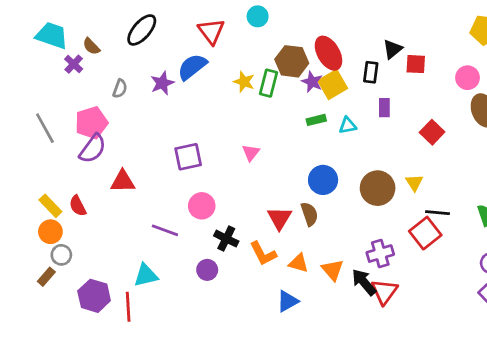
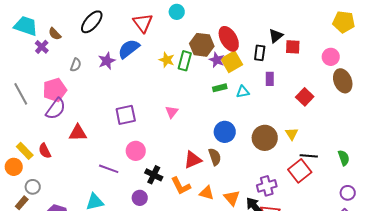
red triangle: (279, 218) -> (193, 160), turned 36
orange circle: (50, 232) -> (14, 167), moved

